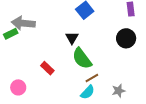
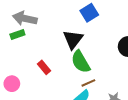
green rectangle: (11, 34) -> (17, 34), moved
black triangle: (72, 38) -> (73, 39), size x1.5

